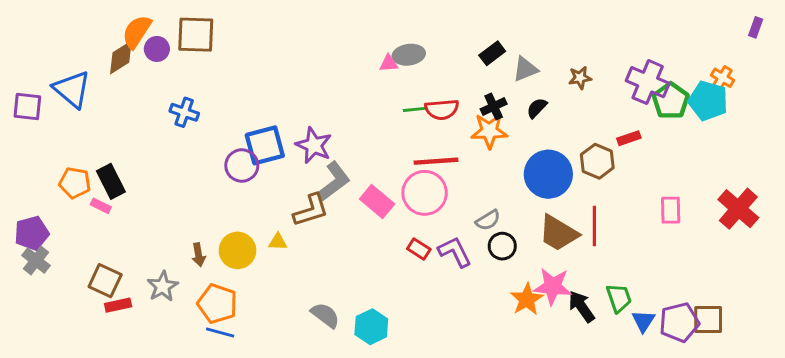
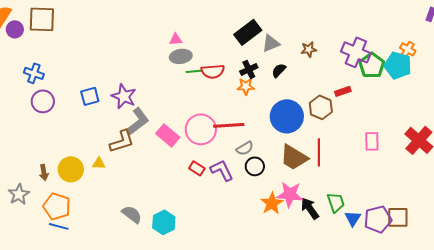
black rectangle: (492, 53) -> (248, 32), size x1.5
gray ellipse: (409, 55) -> (181, 56), moved
orange star: (489, 131) -> (246, 86), size x0.7
blue square: (265, 145) -> (90, 96), size x0.7
red line: (436, 161) -> (229, 125), moved
purple circle: (242, 166) -> (43, 101), moved

